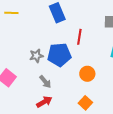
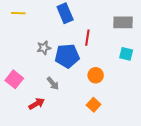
gray star: (36, 56) -> (44, 48), moved
red arrow: (44, 102) -> (37, 104), moved

